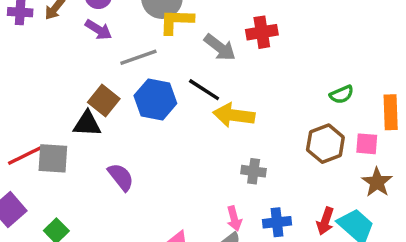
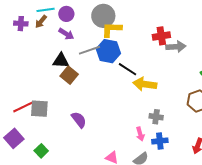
gray arrow: (220, 47) -> (176, 47), moved, turned -42
blue hexagon: (155, 99) -> (108, 51), moved
black triangle: (87, 124) -> (61, 61), moved
pink arrow: (234, 219) -> (140, 134), moved
blue cross: (277, 222) -> (160, 141), moved

